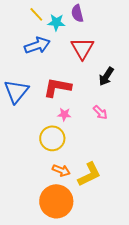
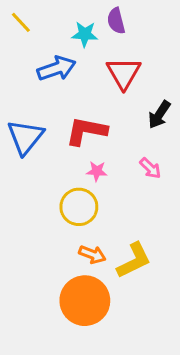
yellow line: (36, 14) -> (21, 22), moved

